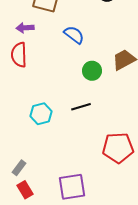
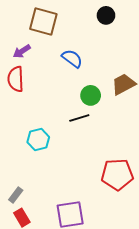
purple arrow: (25, 28) -> (22, 51), turned -30
black line: (81, 107) -> (79, 118), moved

